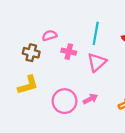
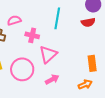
pink triangle: (97, 62) -> (48, 54), moved
pink circle: (65, 101) -> (22, 69), moved

